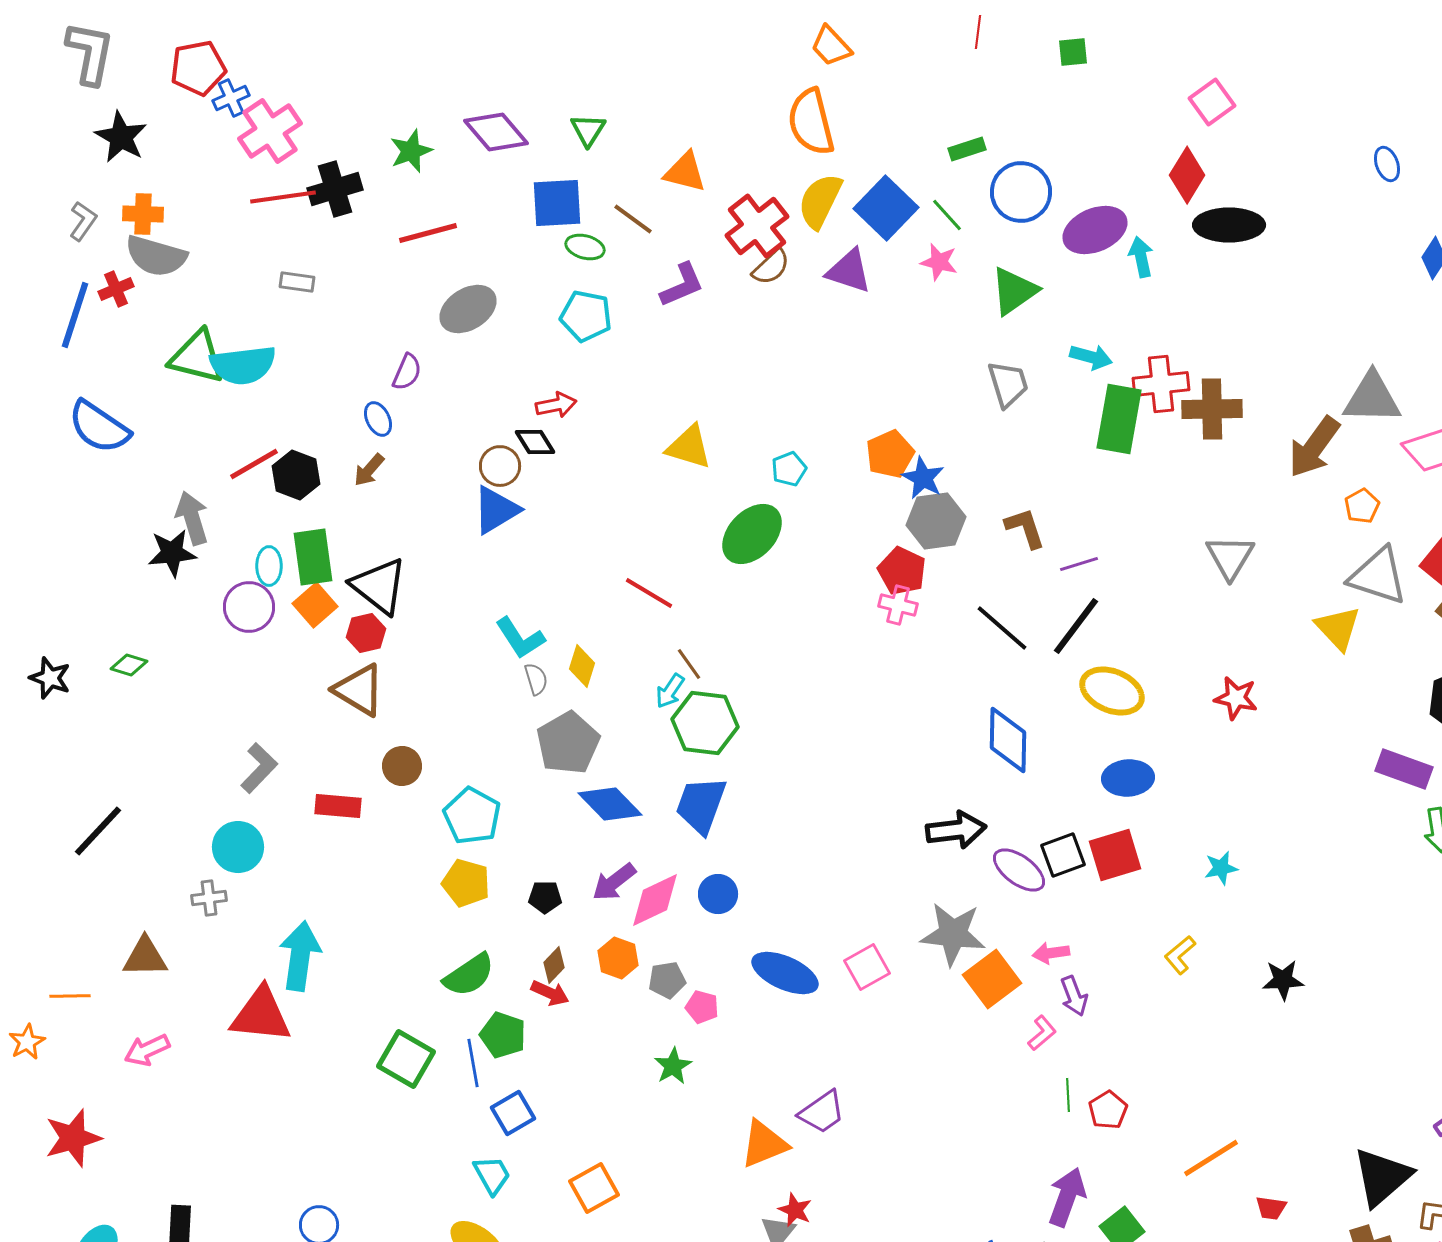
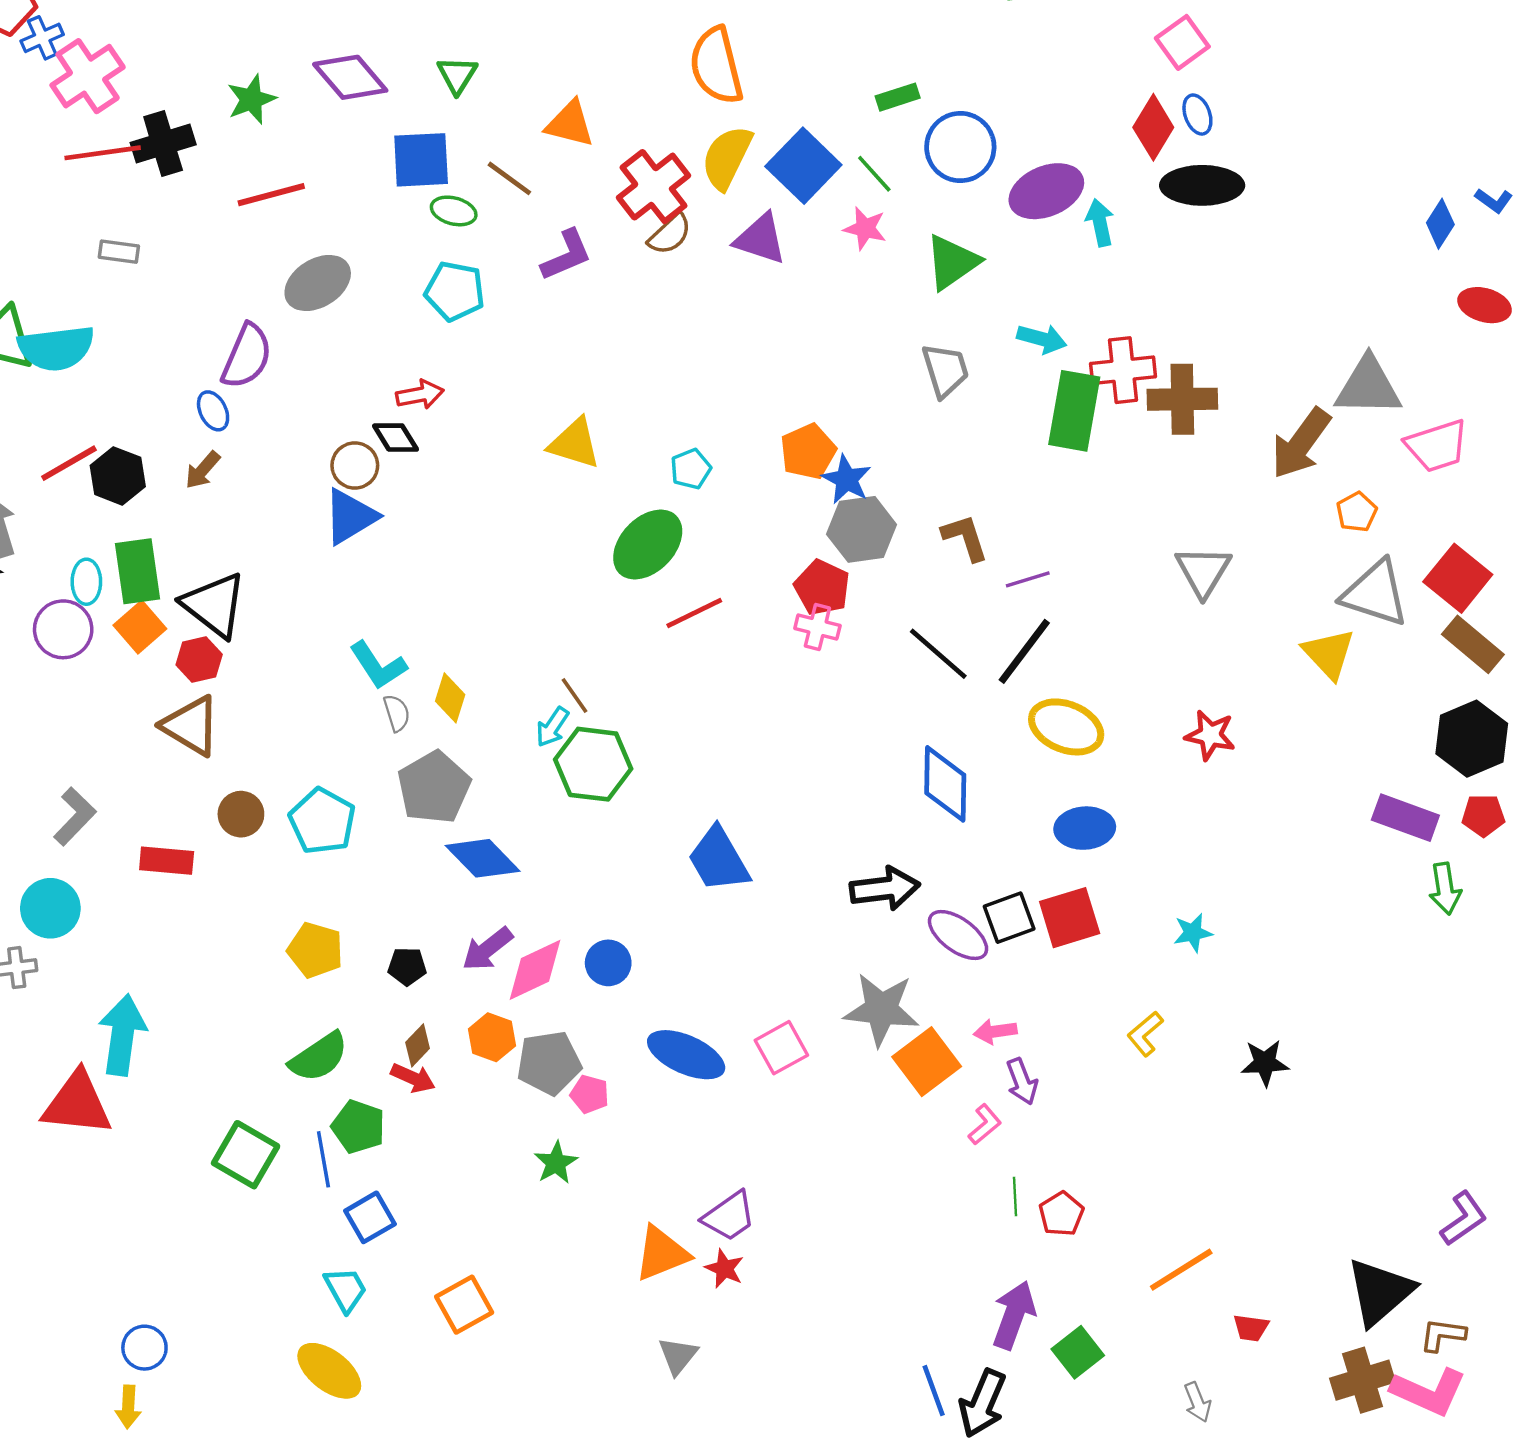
blue ellipse: (1387, 164) -> (1197, 114), moved
purple semicircle: (407, 372) -> (247, 356), size x1.5
red line: (649, 593) -> (694, 613), moved, turned -57
blue trapezoid: (701, 805) -> (719, 859), moved, turned -50
cyan pentagon: (472, 816) -> (322, 821), moved
gray pentagon: (667, 980) -> (549, 1063), size x1.5
red star: (795, 1210) -> (724, 1269), moved

